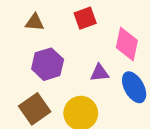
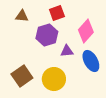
pink diamond: (127, 44) -> (86, 31), turned 30
purple hexagon: (48, 64) -> (47, 35), moved

